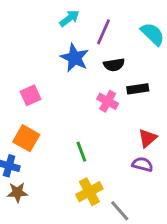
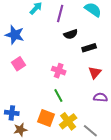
blue star: (75, 58) -> (15, 35), moved
pink cross: (108, 101) -> (59, 71), moved
orange square: (26, 138) -> (46, 118), moved
red triangle: (148, 138) -> (95, 73), moved

